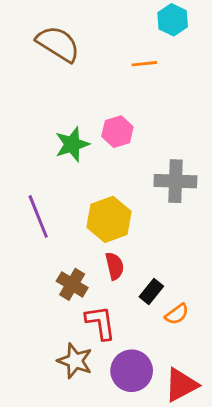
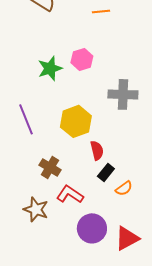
red semicircle: (115, 266) -> (97, 150), moved
red L-shape: (100, 323) -> (70, 194), turned -48
brown star: (75, 361) -> (36, 209), moved

